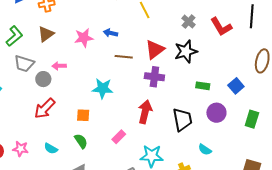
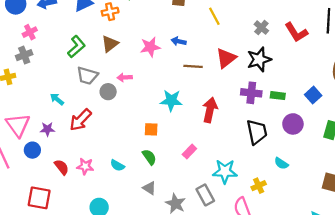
purple cross: (154, 77) -> (251, 93), moved
red arrow: (45, 108) -> (80, 120), moved
red arrow: (145, 112) -> (210, 110), moved

